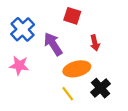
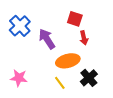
red square: (72, 16) -> (75, 19), moved
pink star: (19, 65) -> (19, 78), moved

